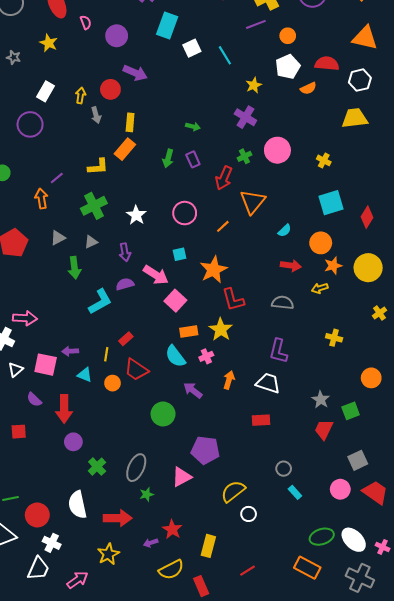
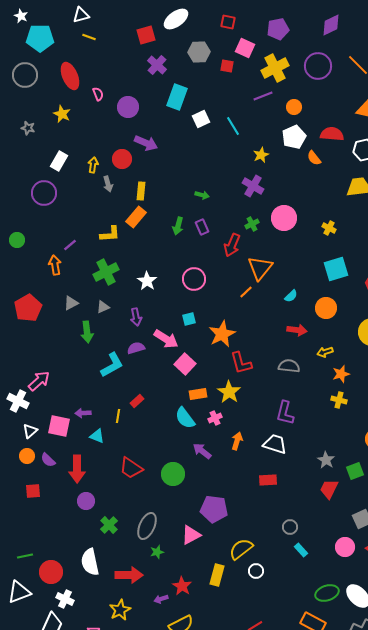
orange semicircle: (308, 88) -> (314, 158), turned 77
orange line: (223, 226) -> (246, 292), moved
orange star: (333, 266) -> (341, 374), moved
pink arrow: (25, 318) -> (39, 381), turned -45
red trapezoid: (136, 370) -> (131, 468), moved
orange circle: (113, 383) -> (27, 456), moved
yellow rectangle: (208, 546) -> (217, 575), moved

